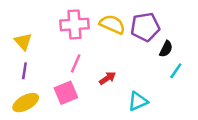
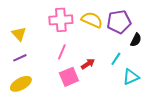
purple line: (24, 71) -> (20, 58), turned 56
cyan line: (176, 71) -> (116, 59), moved
pink square: (66, 93) -> (69, 77), moved
cyan triangle: (138, 101) -> (131, 77), moved

